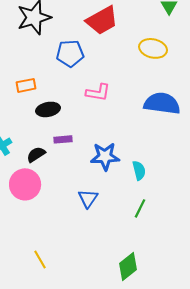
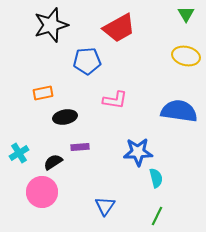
yellow ellipse: (153, 48) -> (186, 56), moved
blue star: (105, 156) -> (138, 152), moved

